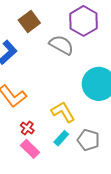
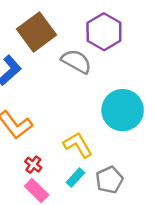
brown square: (29, 21) -> (37, 32), size x1.4
gray pentagon: (88, 140) -> (109, 180), turned 30

